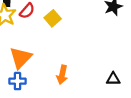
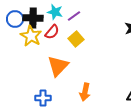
orange triangle: (21, 58) -> (58, 66), moved

